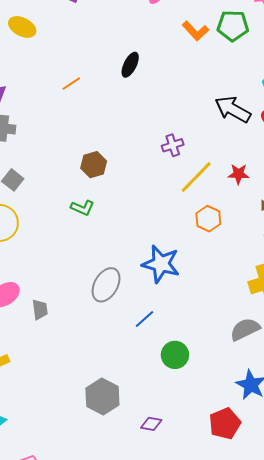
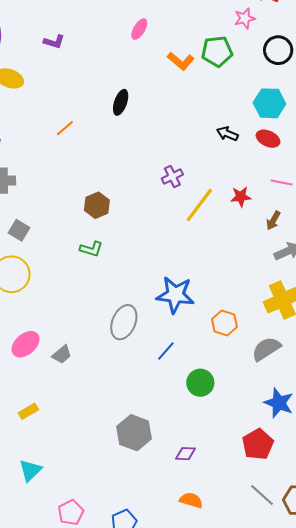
black arrow: (233, 109) -> (227, 134), size x0.6
orange hexagon: (208, 219) -> (224, 323), moved
gray trapezoid: (40, 310) -> (62, 355), turned 65

